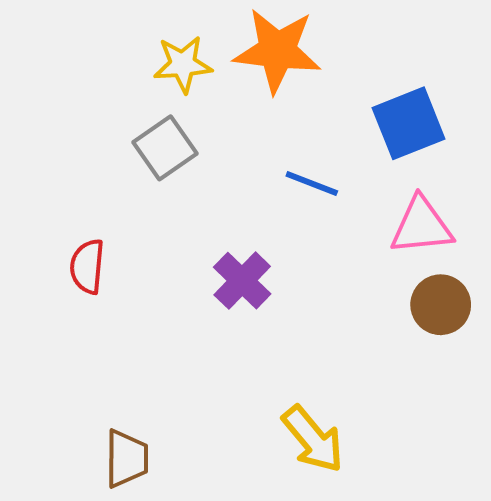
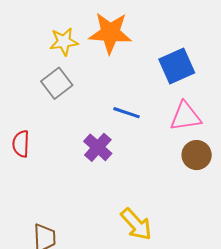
blue line: (312, 183) -> (126, 113), moved

